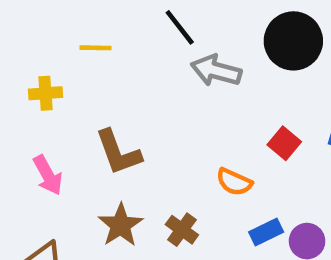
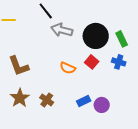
black circle: (293, 41) -> (96, 36), moved
orange semicircle: (234, 182) -> (68, 68), moved

